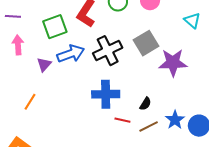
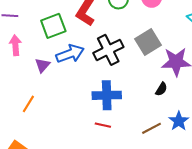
black semicircle: (145, 104) -> (161, 89), moved
red line: (122, 120) -> (103, 125), moved

